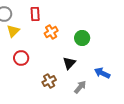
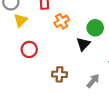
black triangle: (69, 63) -> (83, 44), moved
brown cross: (49, 81) -> (59, 74), turned 32

